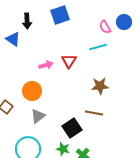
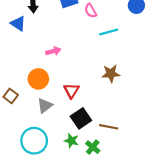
pink semicircle: (105, 27) -> (91, 11), moved
red triangle: (69, 61) -> (71, 91), moved
brown line: (94, 113) -> (109, 127), moved

